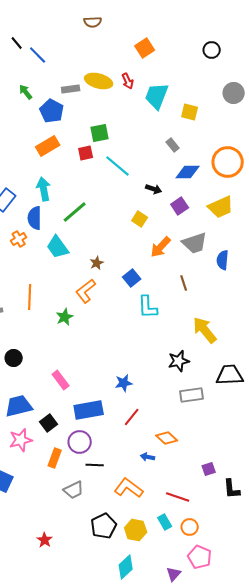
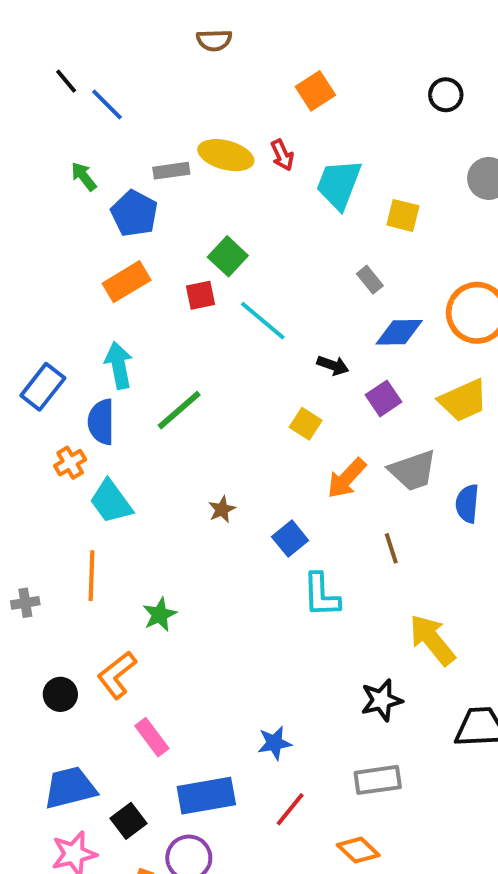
green square: (100, 133) -> (228, 256), turned -36
cyan trapezoid: (58, 247) -> (111, 502), moved
orange L-shape: (86, 291) -> (117, 675), moved
gray rectangle: (192, 395) -> (378, 780), moved

